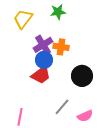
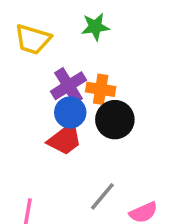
yellow trapezoid: (23, 19) -> (33, 39), turned -110
black circle: (82, 76) -> (115, 120), moved

